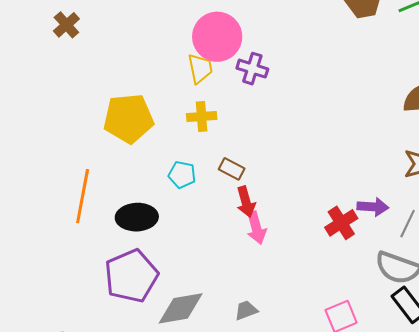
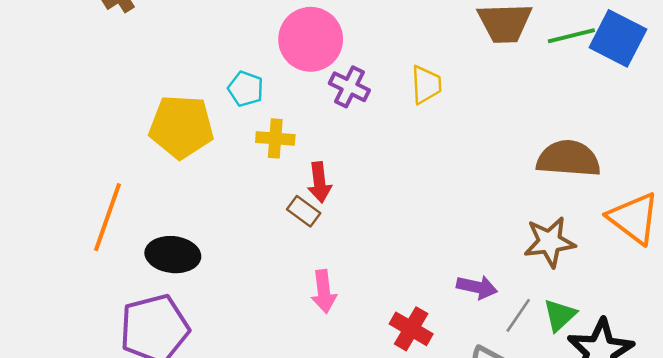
yellow trapezoid: (200, 68) -> (426, 85), moved
cyan pentagon: (182, 175) -> (246, 89), moved
red arrow: (246, 202) -> (319, 182), moved
red cross: (341, 223) -> (411, 329), moved, turned -36

